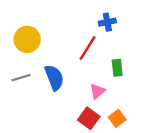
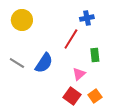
yellow circle: (27, 39) -> (22, 20), moved
gray line: (21, 78) -> (17, 63), turned 49
blue semicircle: (54, 78) -> (44, 63), turned 55

